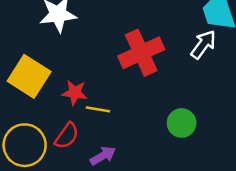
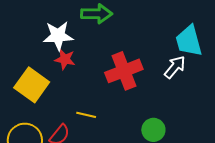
red star: (75, 93) -> (65, 59), moved

